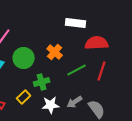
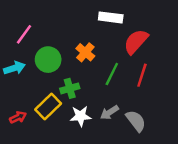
red semicircle: (97, 43) -> (136, 42), turned -45
green line: (77, 70) -> (112, 74), turned -36
yellow rectangle: (24, 97) -> (48, 106), size x1.5

